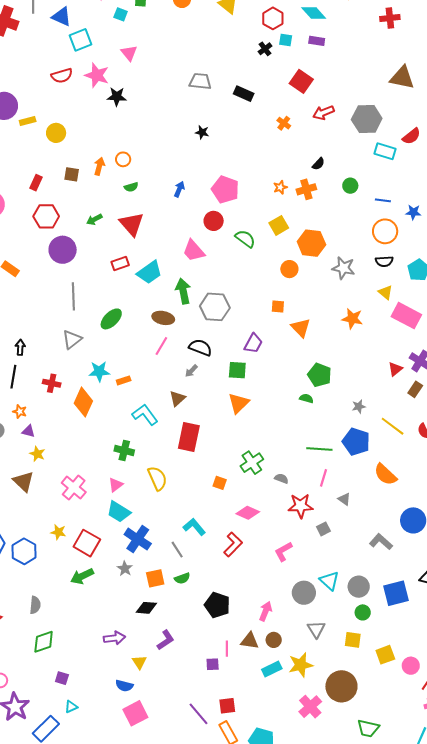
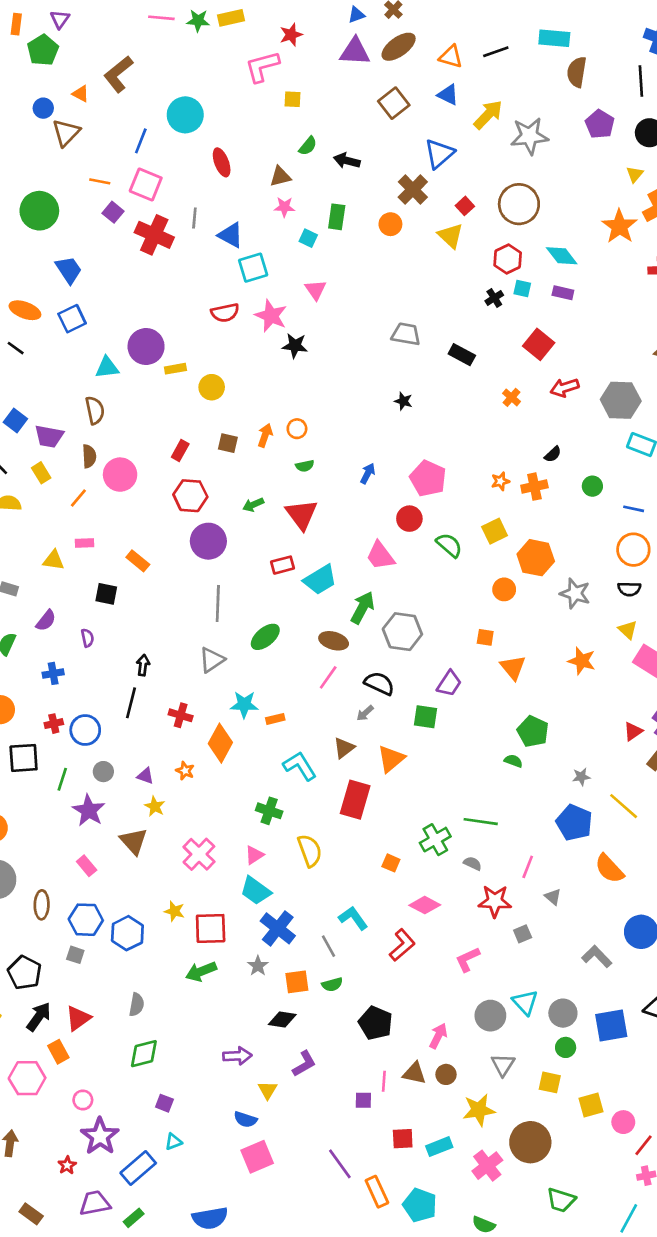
green arrow: (183, 291) -> (363, 608), turned 35
orange triangle: (239, 403) -> (391, 759), moved
orange star: (20, 411) -> (185, 771), moved
green line: (319, 449) -> (481, 822), moved
red square: (87, 543) -> (211, 928), turned -36
cyan rectangle: (272, 669) -> (439, 1147), moved
red square: (227, 706) -> (403, 1139), moved

